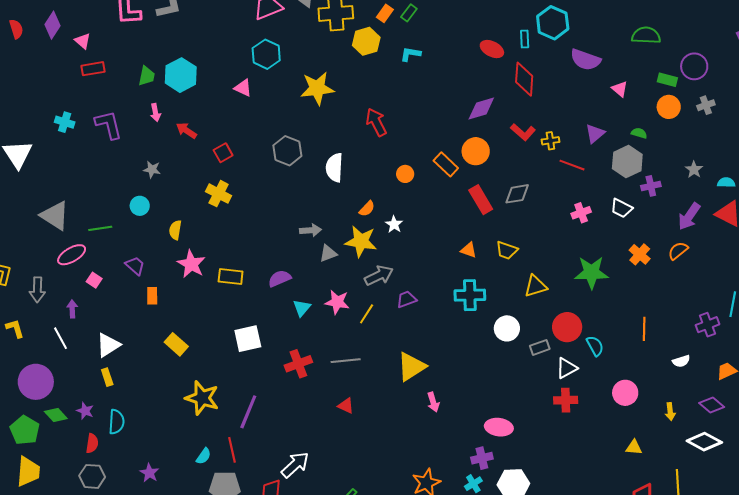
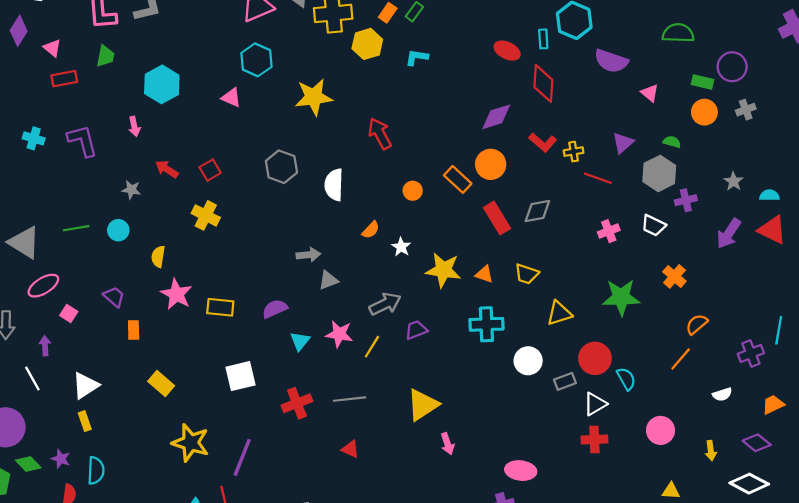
green trapezoid: (147, 76) -> (105, 56), moved
red arrow: (186, 131) -> (167, 169), moved
green line: (100, 228) -> (76, 228), moved
yellow star: (361, 241) -> (443, 270), moved
orange semicircle: (678, 251) -> (697, 324), moved
orange line: (644, 329) -> (681, 359), turned 40

